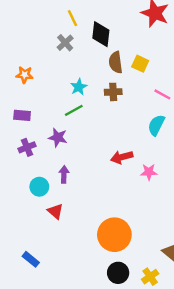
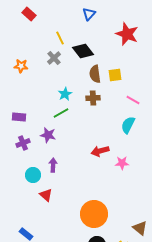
black diamond: (101, 34) -> (83, 51), turned -45
yellow square: (140, 64) -> (115, 75), turned -32
orange star: (25, 75) -> (21, 66), moved

